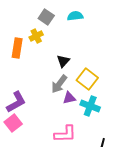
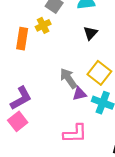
black triangle: (63, 61) -> (91, 33), moved
gray arrow: (59, 84) -> (68, 78), turned 108

